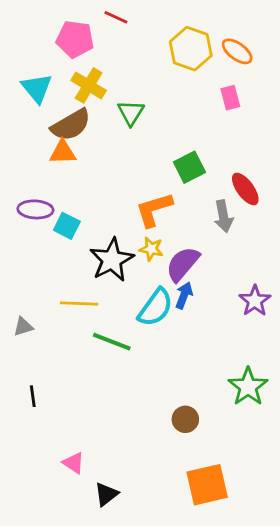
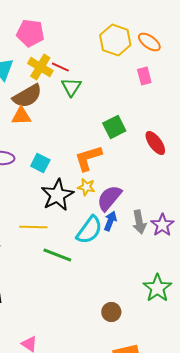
red line: (116, 17) -> (60, 67), moved
gray arrow: (223, 216) -> (139, 222), moved
cyan square: (67, 226) -> (40, 163), moved

